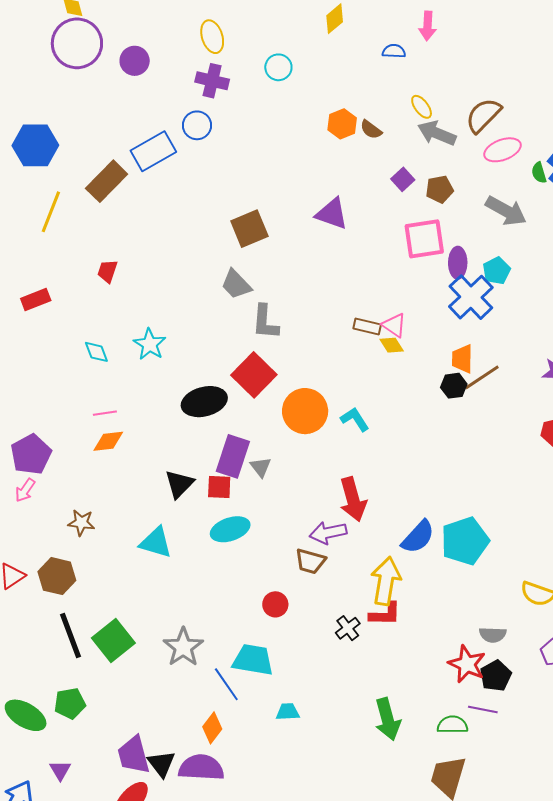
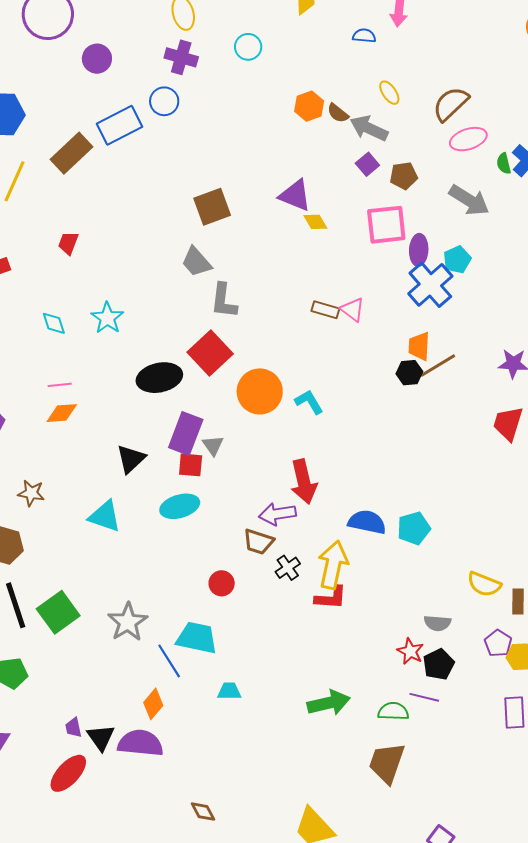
purple circle: (135, 61) -> (97, 59), moved
gray arrow: (437, 133) -> (369, 128), moved
yellow diamond: (392, 345) -> (315, 222), moved
red square: (219, 487) -> (191, 465), moved
blue semicircle: (418, 537) -> (367, 522), turned -123
cyan pentagon: (465, 541) -> (414, 528), size x0.7
black cross: (348, 628) -> (288, 568), moved
red star: (467, 664) -> (410, 651), size x0.7
green arrow: (388, 719) -> (329, 703), turned -90
purple trapezoid: (134, 755) -> (73, 728), size x0.5

